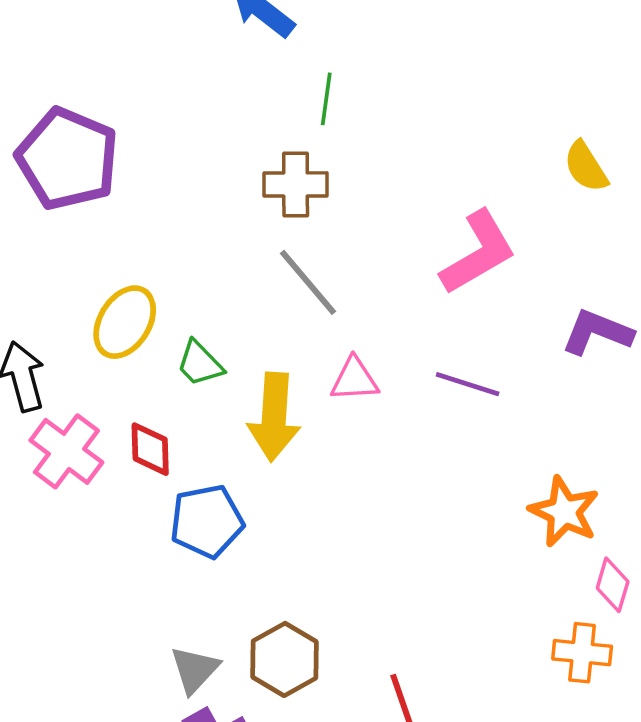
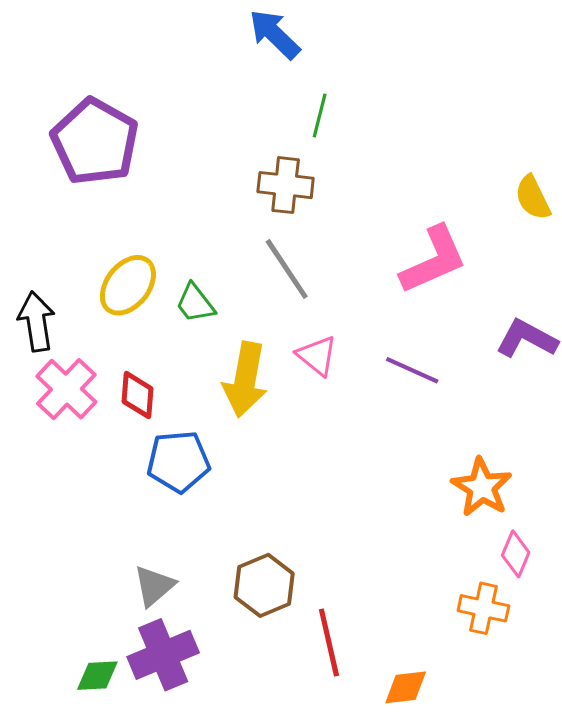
green trapezoid: (200, 364) -> (195, 303), moved
pink triangle: (355, 379) -> (317, 356), turned 36
brown hexagon: (285, 659) -> (264, 585), moved

